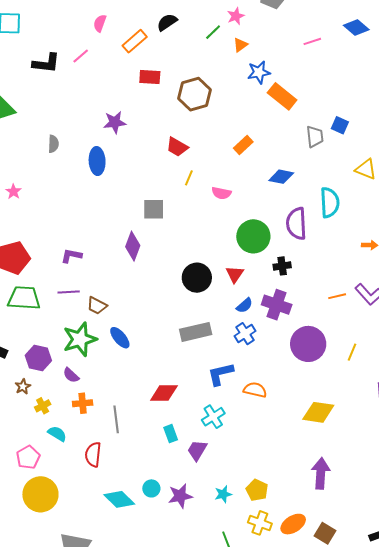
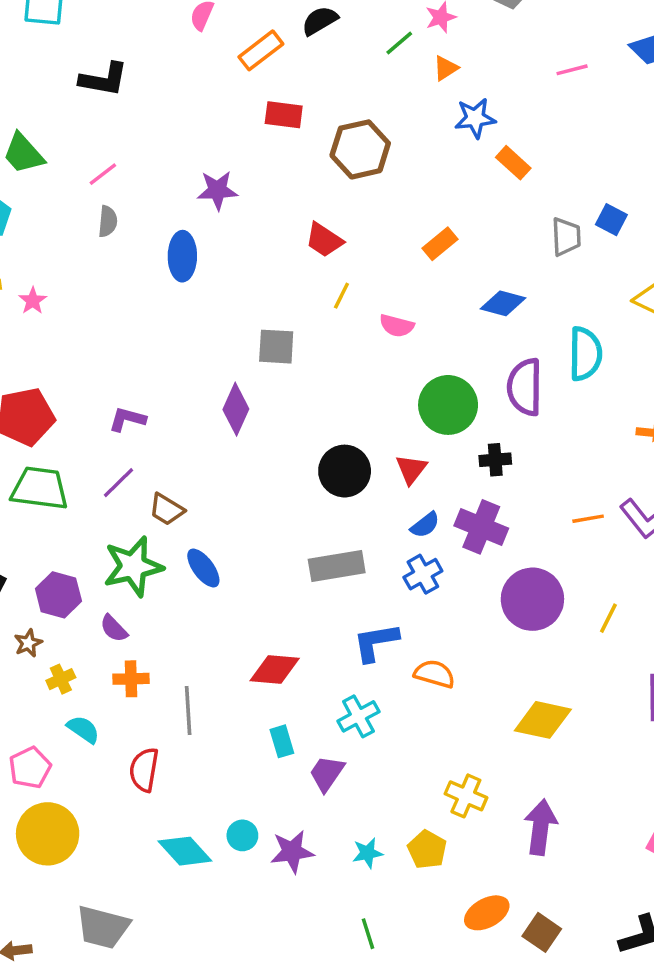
pink line: (81, 56) -> (103, 174), moved
orange rectangle: (282, 96) -> (513, 163), size x0.7
purple line: (69, 292) -> (118, 483), turned -45
yellow cross: (260, 523) -> (466, 796), moved

